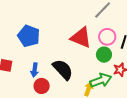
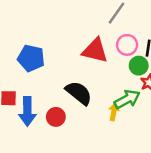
green circle: (104, 55) -> (139, 66), moved
blue arrow: (35, 70) -> (27, 111), moved, size x1.6

